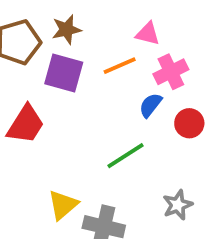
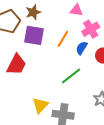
orange line: (120, 66) -> (63, 39), moved, turned -30

